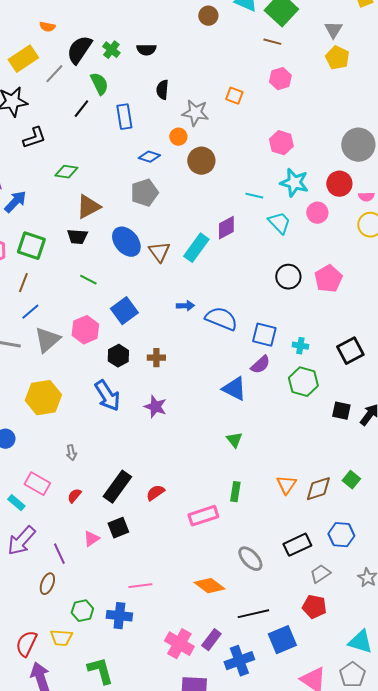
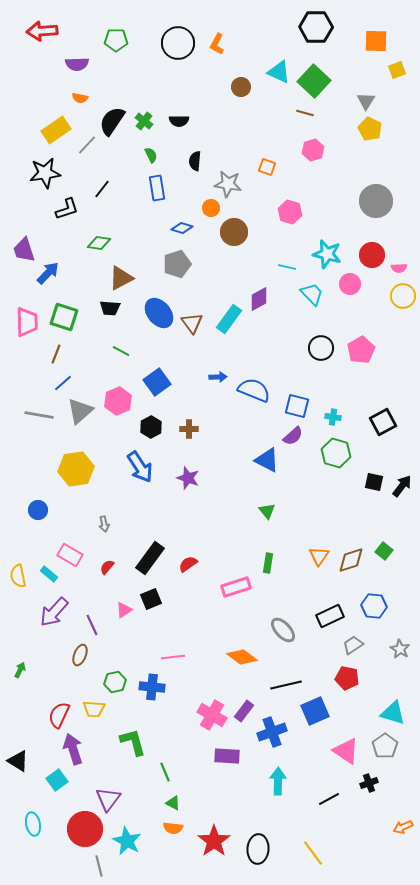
green semicircle: (99, 84) -> (151, 155), moved, size x0.7
black line: (81, 109) -> (102, 189), moved
pink hexagon: (281, 143) -> (290, 212), moved
gray circle: (358, 145) -> (376, 201), moved

